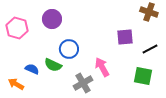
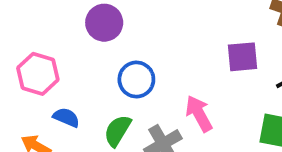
pink hexagon: (17, 28) -> (38, 74), moved
green semicircle: (53, 65) -> (117, 131), moved, turned 96

